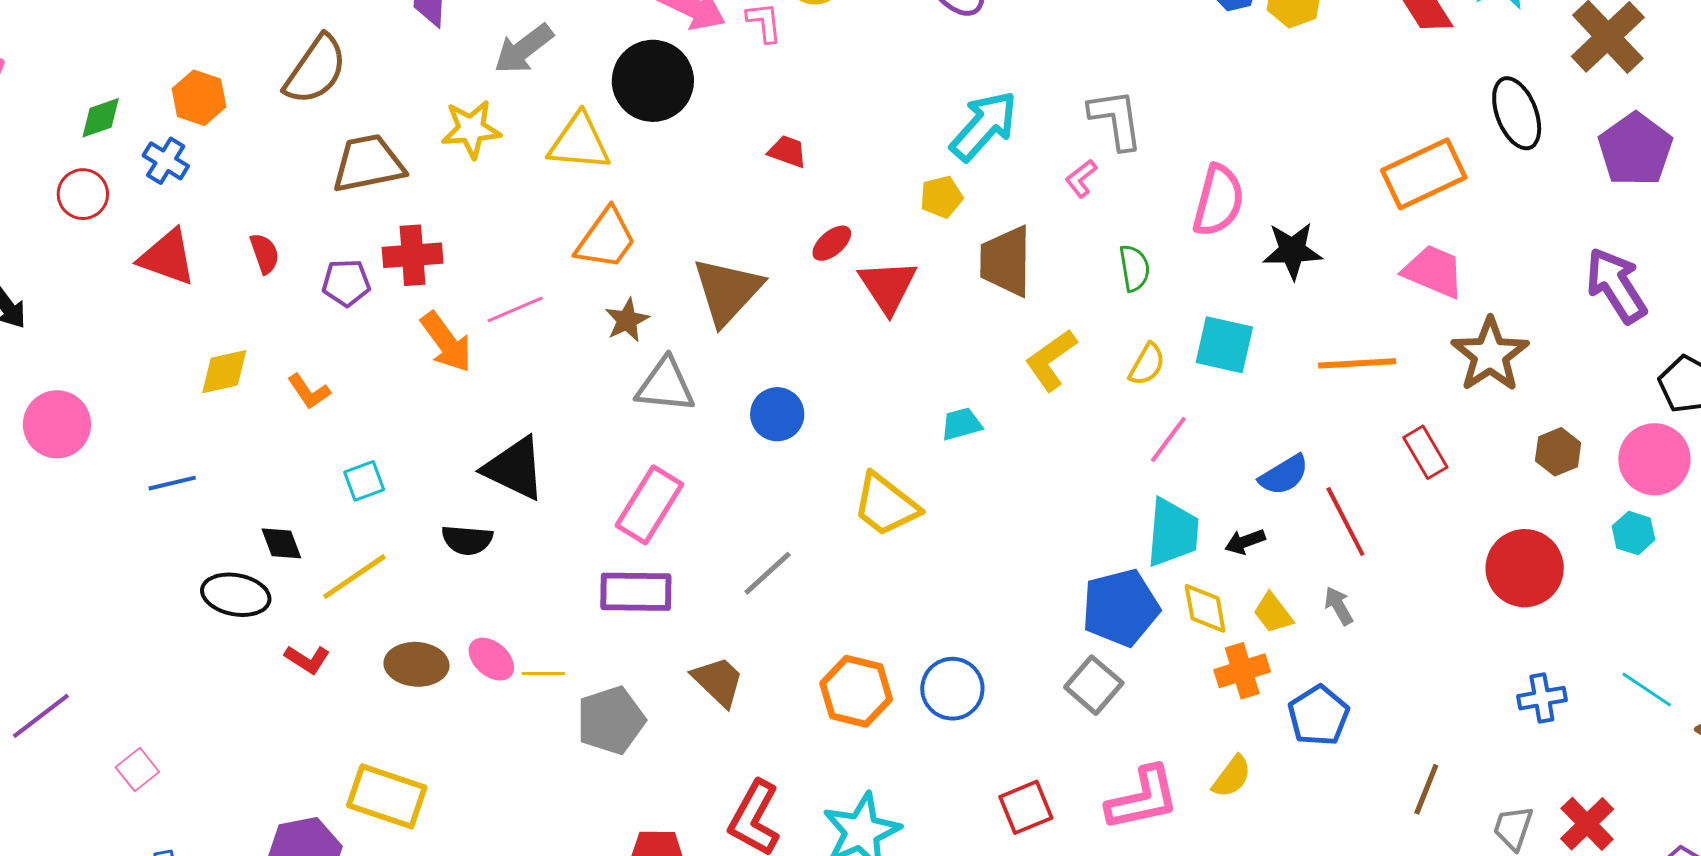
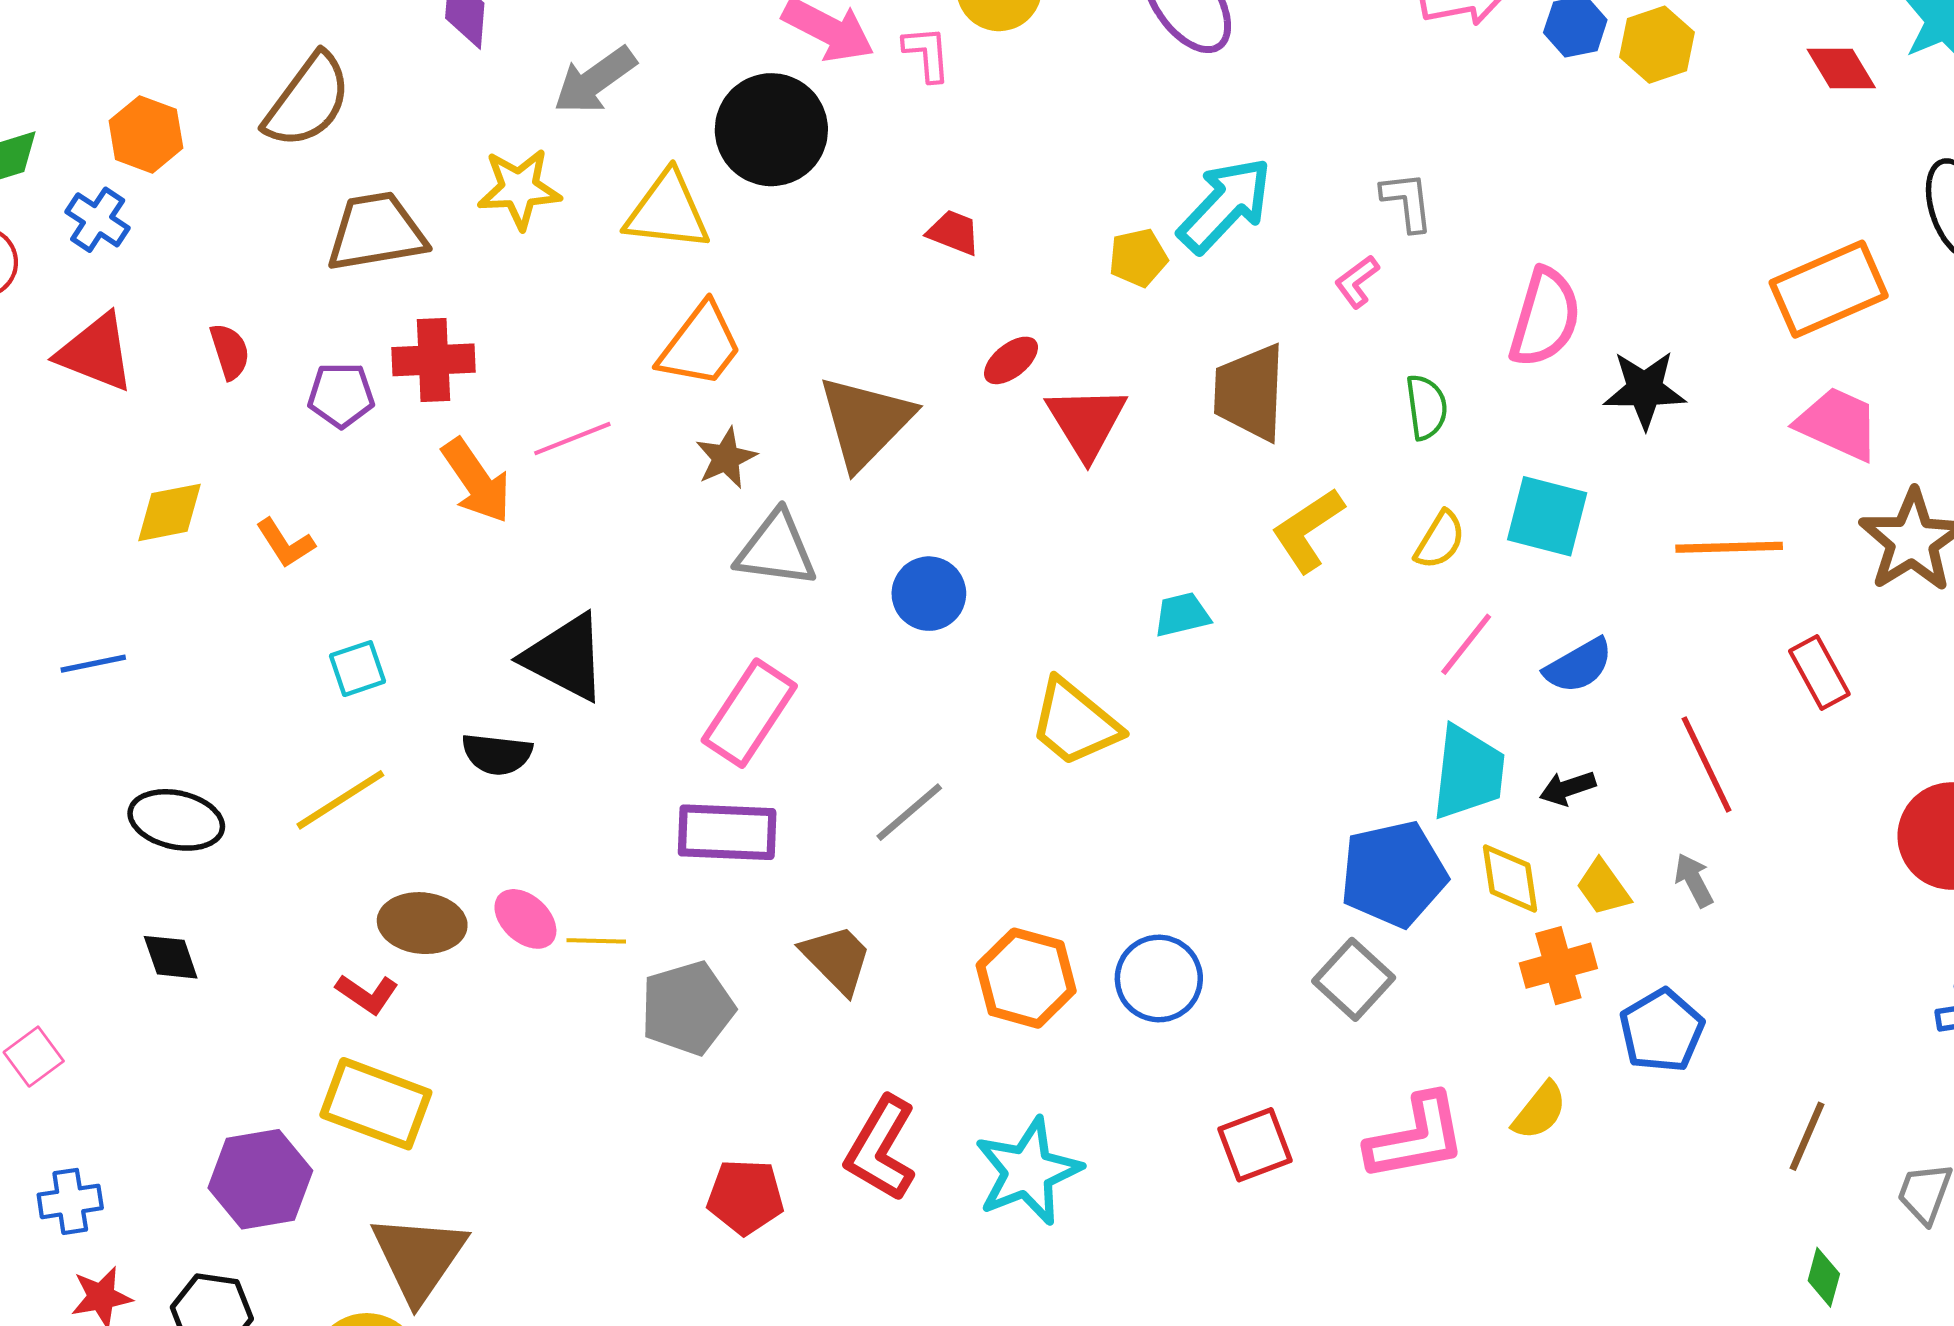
gray L-shape: (1116, 119) -> (1407, 201), size x0.7
yellow pentagon: (941, 197) -> (1138, 258), moved
blue semicircle: (1284, 475) -> (1578, 666), moved
black diamond: (281, 543) -> (171, 957), moved
red L-shape: (307, 659) -> (367, 994), moved

